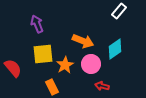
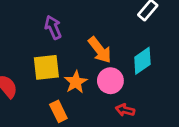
purple arrow: (37, 24) -> (53, 27), moved
orange arrow: (83, 41) -> (100, 50), turned 30

